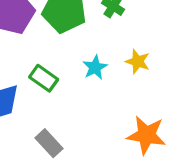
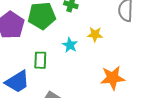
green rectangle: (44, 78) -> (40, 60), turned 72

